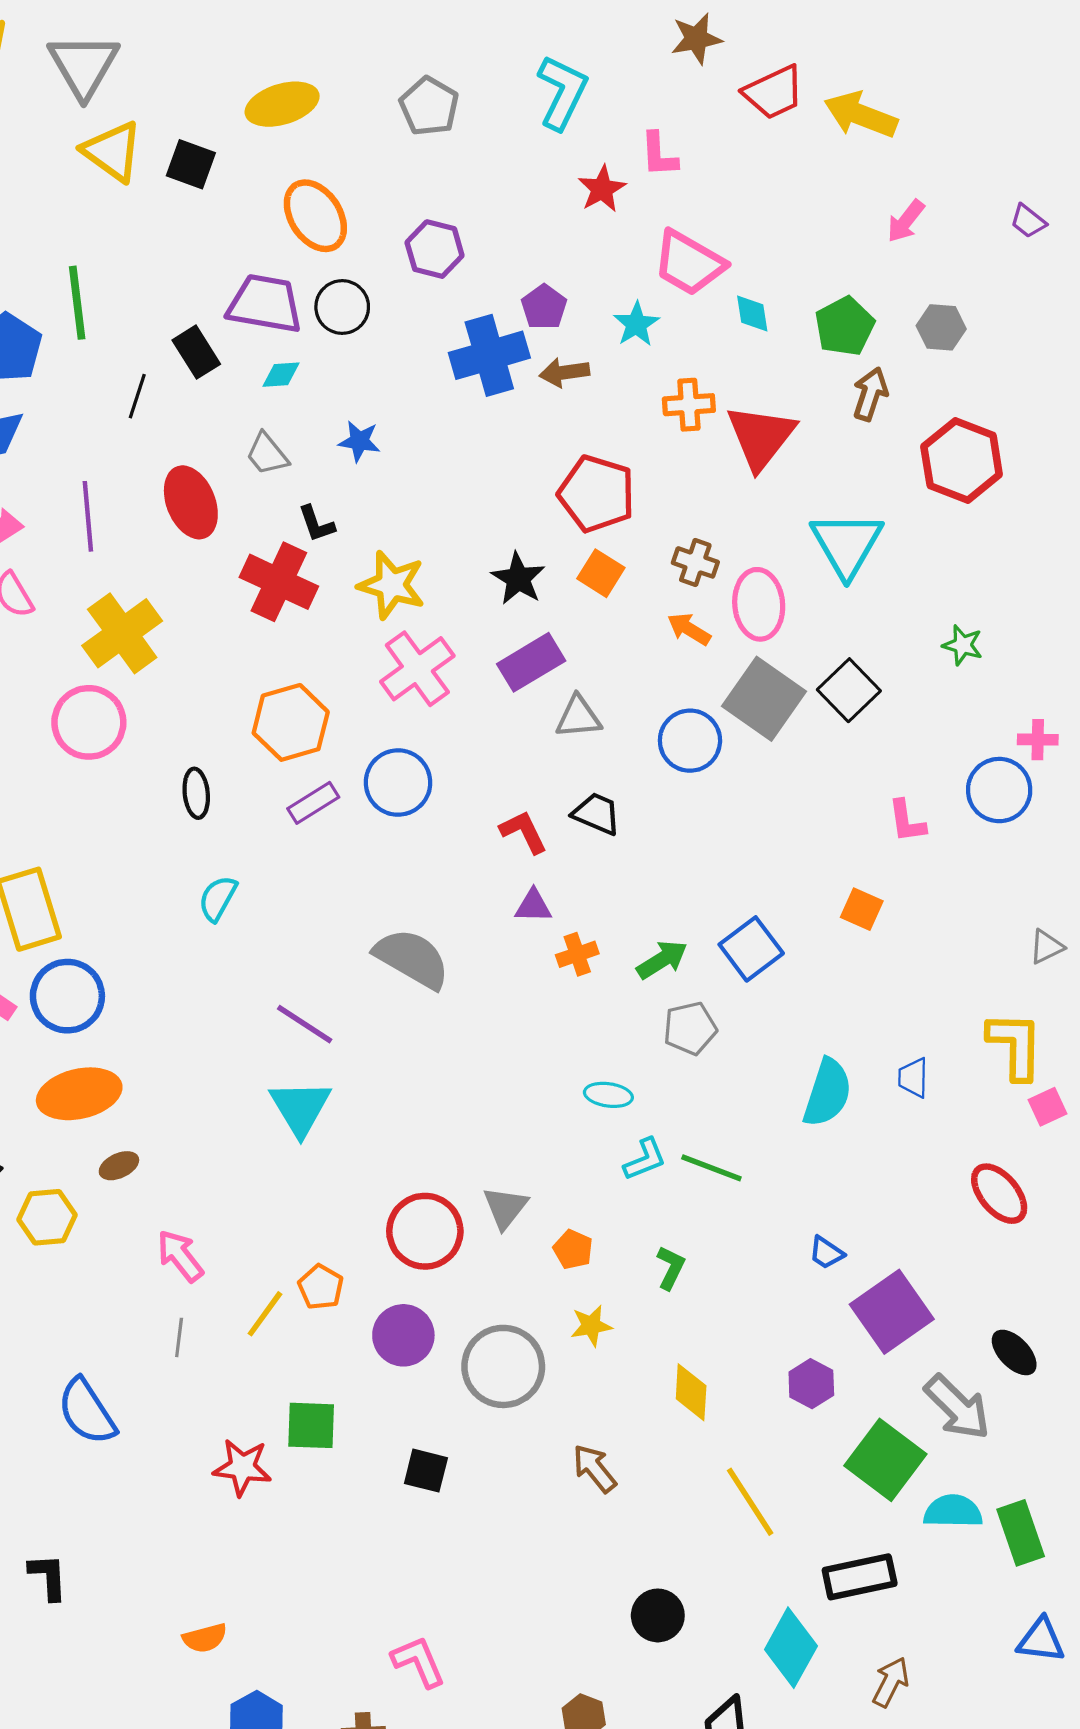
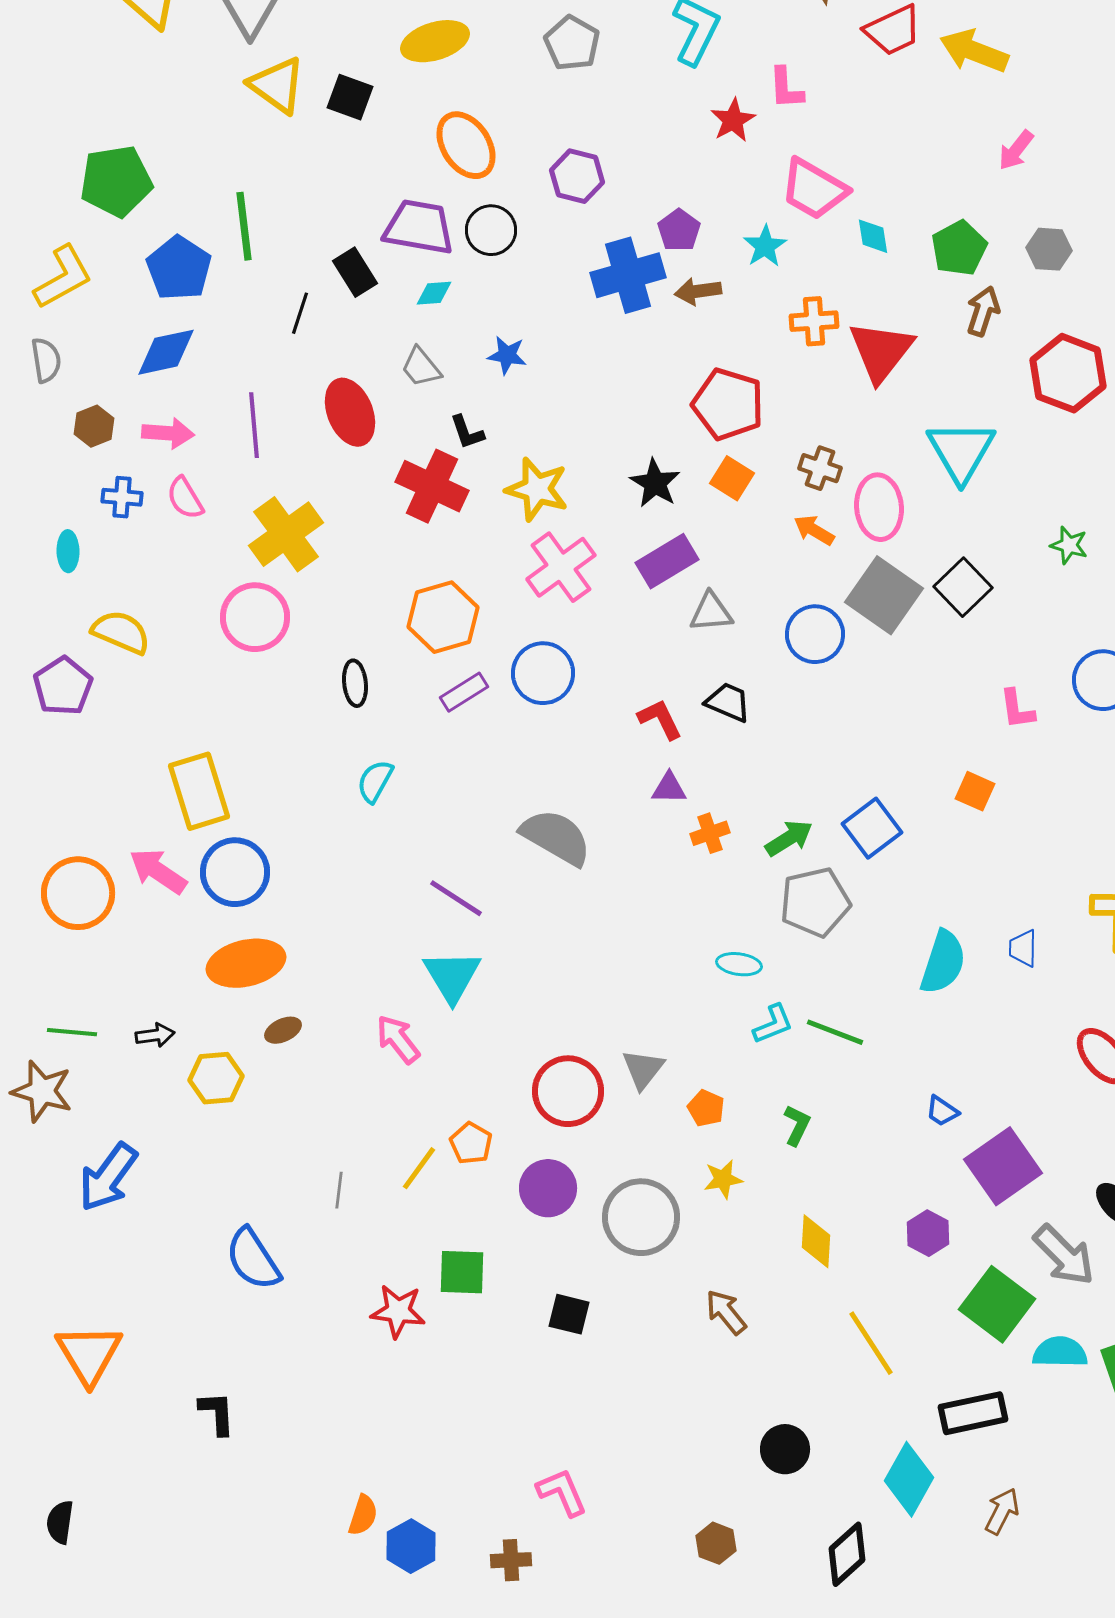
gray pentagon: (690, 1028) -> (815, 902), size x1.4
pink arrow: (180, 1256) -> (398, 1039), moved
orange semicircle: (205, 1638) -> (363, 1515), moved, turned -57

